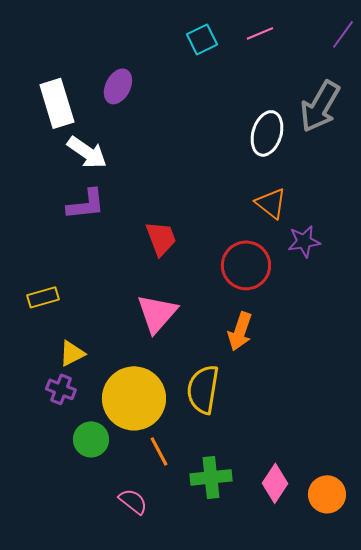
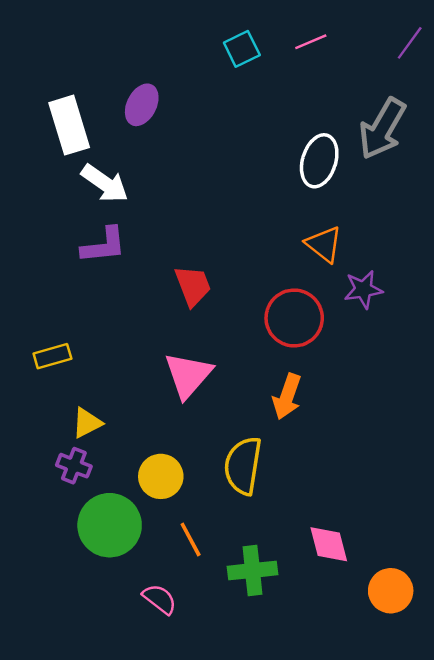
yellow circle: (134, 398) -> (161, 476), size x0.6
green circle: (91, 439) -> (110, 525), size x1.5
pink diamond: (275, 483) -> (329, 544), moved, turned -48

